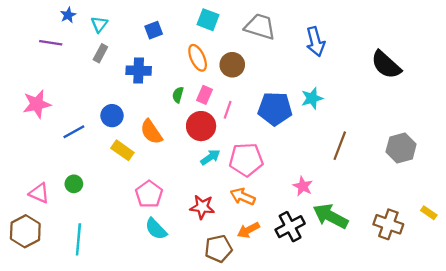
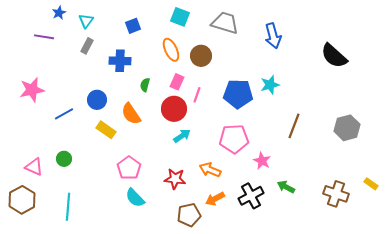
green semicircle: (178, 95) -> (145, 85), moved
pink pentagon: (246, 160) -> (234, 139), moved
green arrow: (331, 216) -> (286, 187), size x0.6

